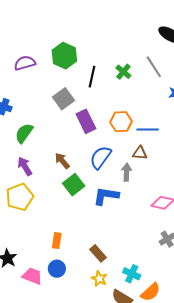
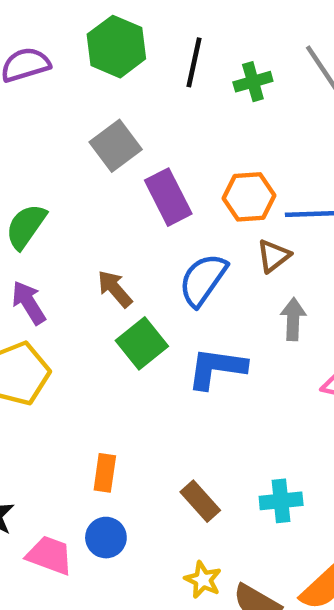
green cross: (123, 72) -> (253, 82), turned 35
black line: (92, 77) -> (194, 62), moved
brown triangle: (140, 153) -> (274, 256), moved, turned -42
gray arrow: (127, 172) -> (293, 319), moved
cyan cross: (132, 274) -> (281, 501), moved, turned -30
yellow star: (99, 279) -> (203, 580), moved

